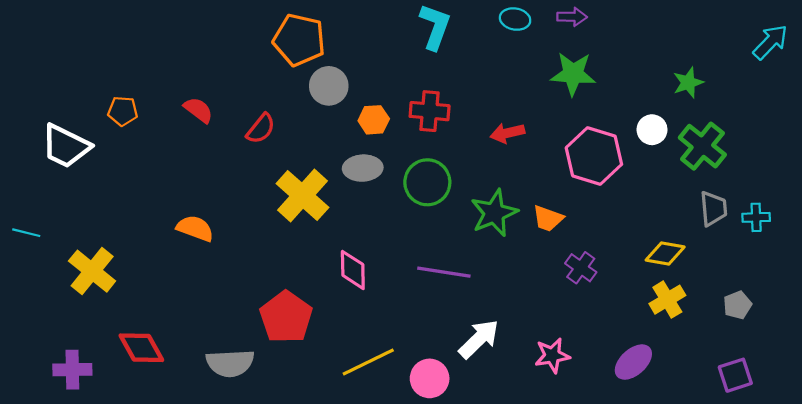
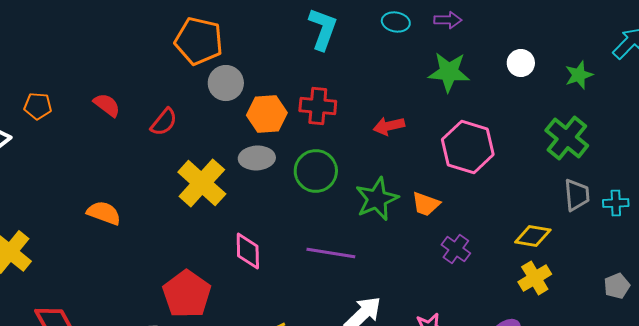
green star: (688, 83) -> (579, 75), moved
orange hexagon: (374, 120) -> (267, 114), size x1.4
white circle: (652, 130) -> (521, 63), moved
gray pentagon: (737, 305) -> (617, 286), moved

